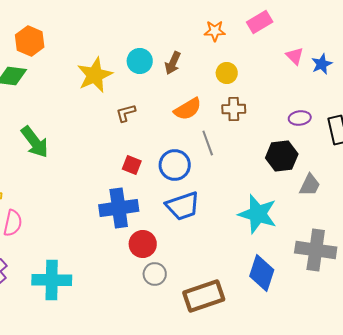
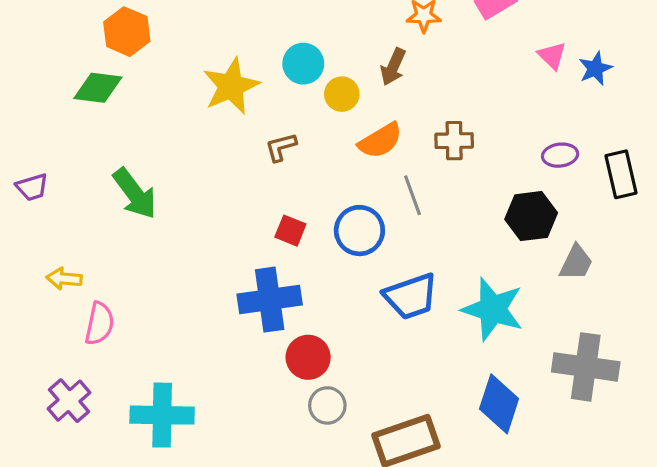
brown arrow: (173, 63) -> (393, 67), moved
yellow circle: (227, 73) -> (342, 94), moved
blue trapezoid: (183, 206) -> (411, 296), moved

